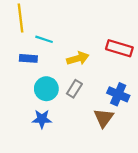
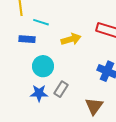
gray rectangle: (74, 89) -> (61, 89), moved
brown triangle: (104, 118) -> (94, 106), moved

